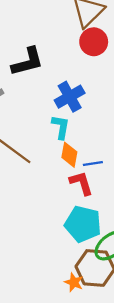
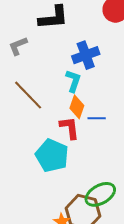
red L-shape: (81, 183) -> (69, 128), moved
cyan pentagon: (83, 224) -> (52, 156), moved

